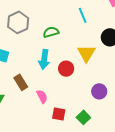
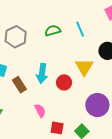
green semicircle: (51, 32) -> (53, 31), moved
brown rectangle: (21, 82) -> (19, 85), moved
purple circle: (99, 91) -> (97, 105), size x1.5

